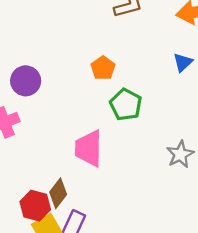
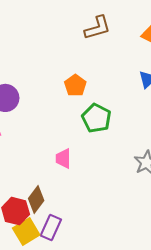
pink trapezoid: (89, 148) -> (63, 158), size x0.6

